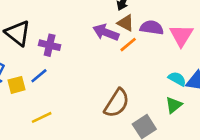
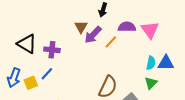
brown triangle: (126, 23) -> (81, 27), moved, turned 40
purple arrow: (106, 32) -> (93, 35), turned -60
cyan semicircle: (177, 79) -> (151, 63), turned 80

